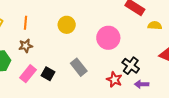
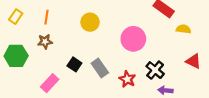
pink rectangle: (28, 74) -> (50, 83), moved
black square: (48, 74) -> (74, 64), moved
red star: (114, 80) -> (127, 79), moved

